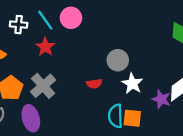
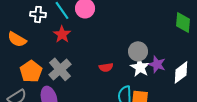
gray circle: (118, 60) -> (138, 51), moved
purple star: (161, 99) -> (157, 64), moved

